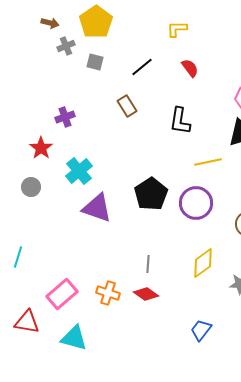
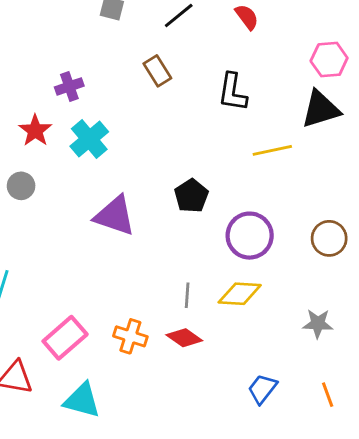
cyan cross: (79, 171) -> (89, 139), moved
black pentagon: (151, 194) -> (191, 196), size x0.7
purple circle: (196, 203) -> (250, 236), moved
yellow diamond: (203, 263) -> (240, 294), moved, turned 40

